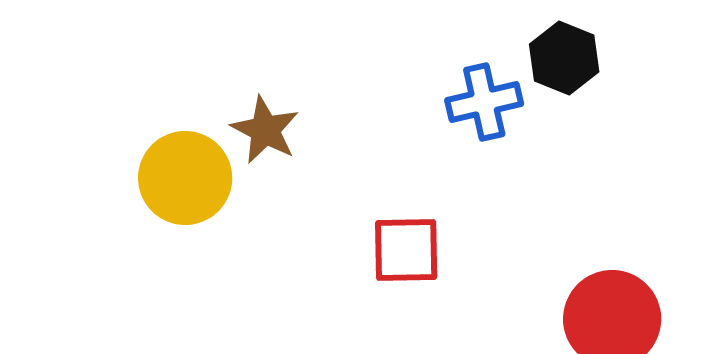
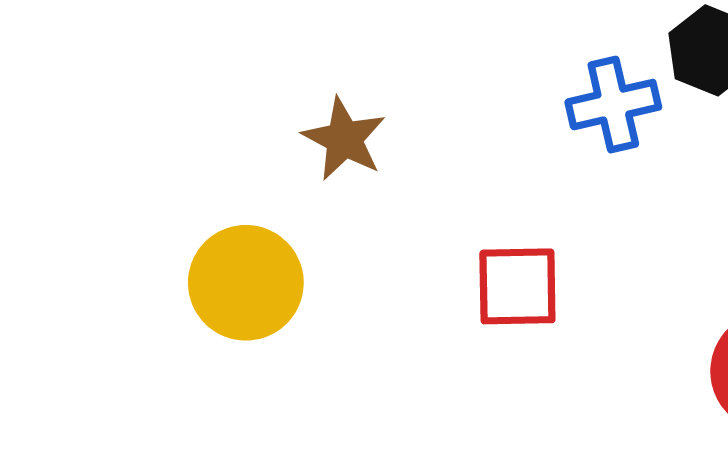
yellow circle: (185, 178) -> (246, 283), moved

